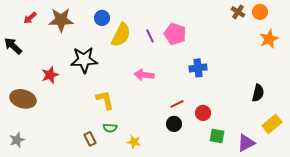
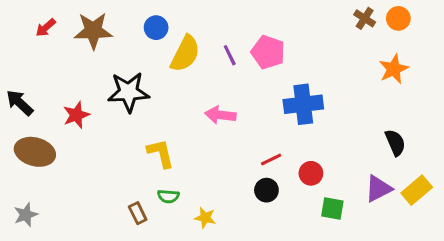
orange star: (269, 39) -> (394, 69), moved
black arrow: (13, 46) -> (20, 103), moved
blue cross: (198, 68) -> (303, 104), size x1.4
black semicircle: (258, 93) -> (395, 143), turned -36
purple triangle: (246, 143) -> (378, 189), moved

